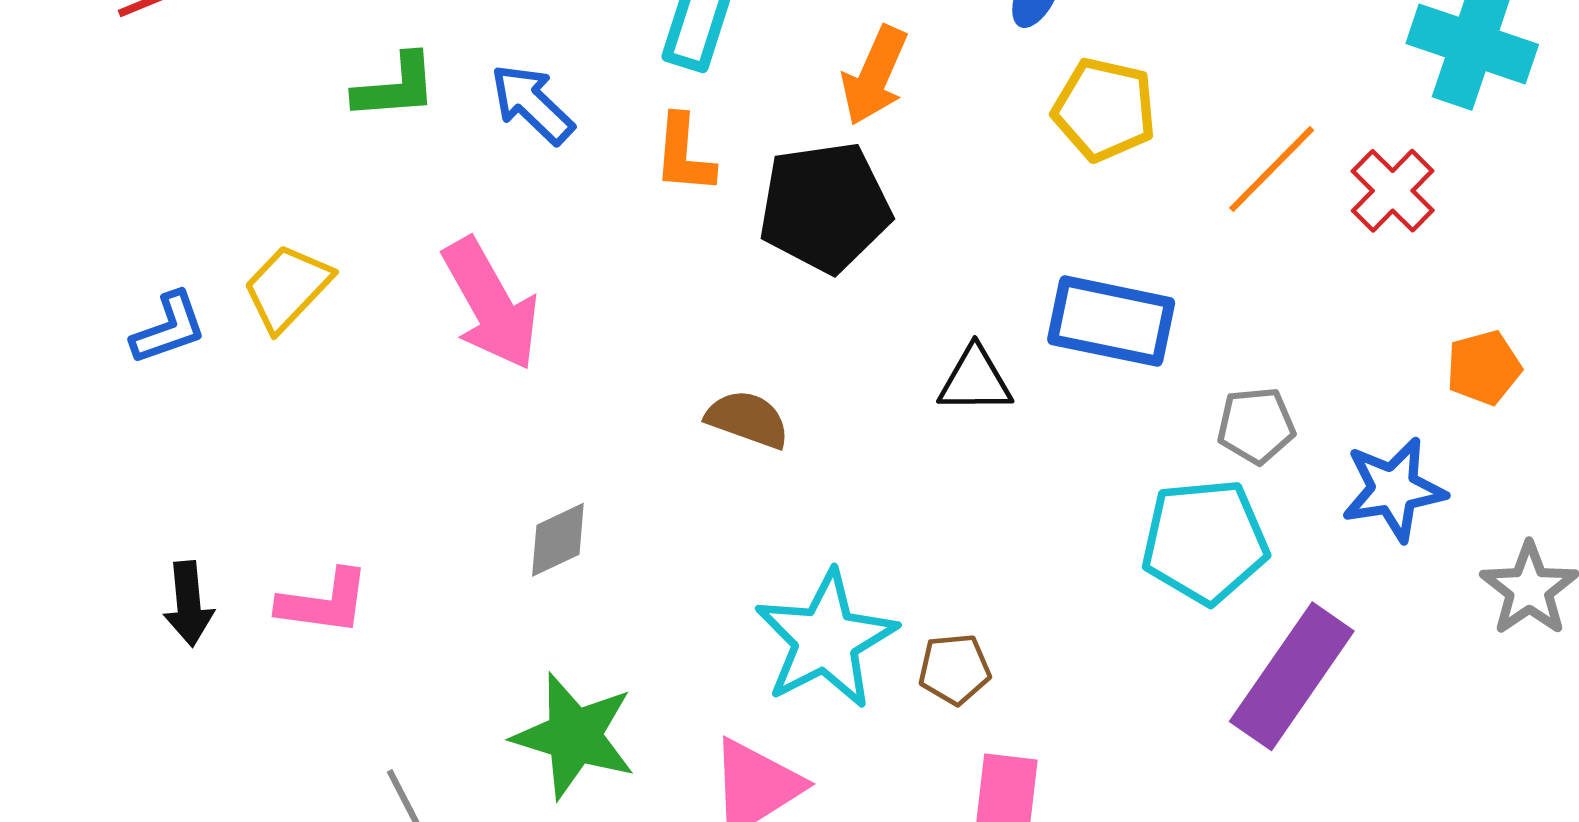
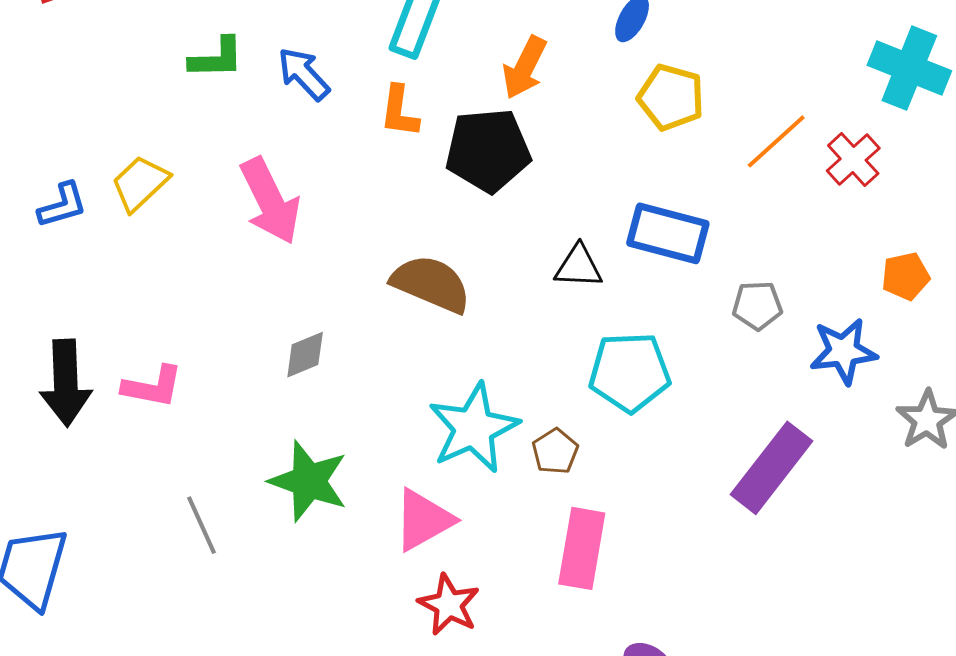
brown semicircle: (748, 419) -> (431, 284), size x1.5
cyan pentagon: (1205, 541) -> (630, 372), moved
black arrow: (189, 604) -> (66, 383), size x1.6
brown pentagon: (954, 669) -> (555, 451), turned -30

